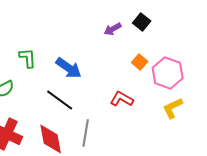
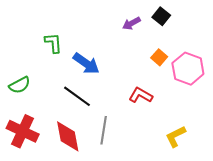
green L-shape: (28, 58) -> (53, 43), moved
yellow L-shape: (173, 108) -> (176, 136), moved

